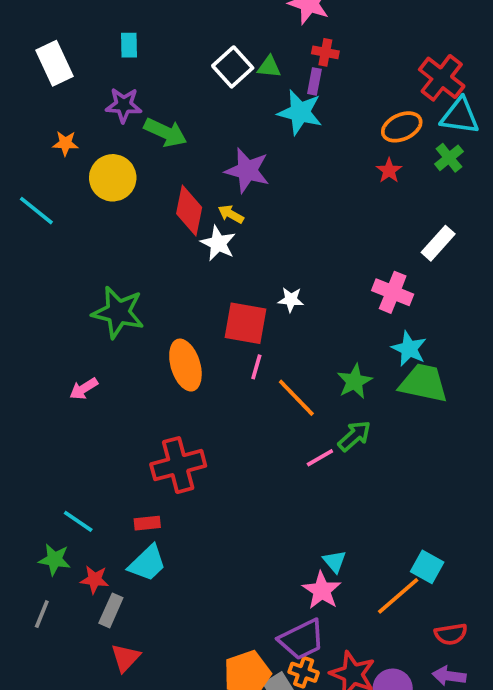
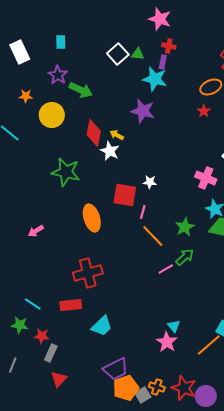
purple star: (124, 105) -> (58, 75), turned 30
purple star: (247, 171) -> (143, 111), moved
green star: (118, 312) -> (66, 172), moved
pink line: (256, 367) -> (143, 212), moved
red rectangle: (147, 523) -> (71, 305), size x1.5
cyan trapezoid: (147, 563) -> (102, 326), moved
gray line: (42, 614) -> (13, 365), moved
purple trapezoid: (302, 640) -> (116, 369), moved

